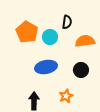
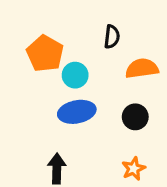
cyan circle: (50, 37) -> (75, 75), moved
orange star: (66, 96) -> (134, 169), moved

